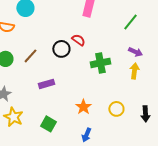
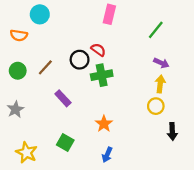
green cross: (100, 63) -> (102, 75), moved
purple rectangle: (46, 84) -> (63, 98), turned 63
yellow circle: (116, 109) -> (156, 106), moved
yellow star: (13, 117) -> (27, 152), moved

